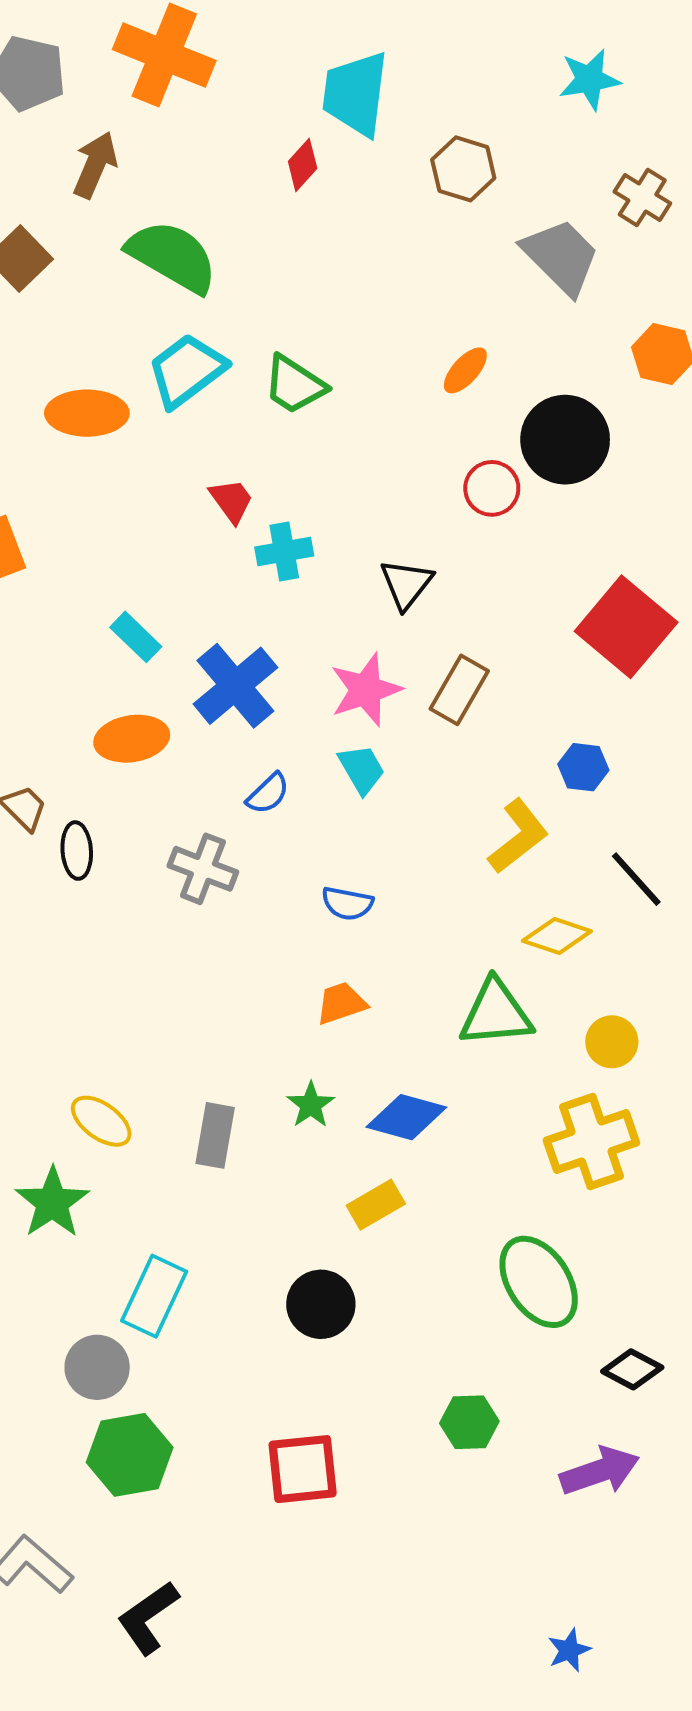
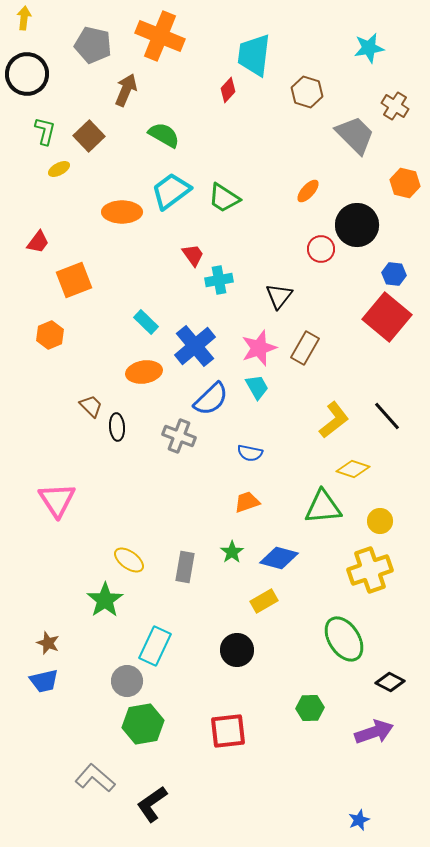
green semicircle: (172, 256) -> (164, 135), size x0.7
blue hexagon: (583, 767) -> (394, 274), moved
blue semicircle: (268, 794) -> (211, 399), size x1.6
black line: (636, 879) -> (387, 416), moved

